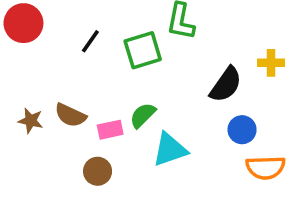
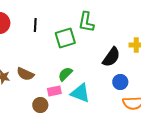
black line: (90, 41) -> (35, 25), moved, turned -32
pink rectangle: (110, 130) -> (54, 91), moved
cyan triangle: (170, 150) -> (80, 93), turned 40

